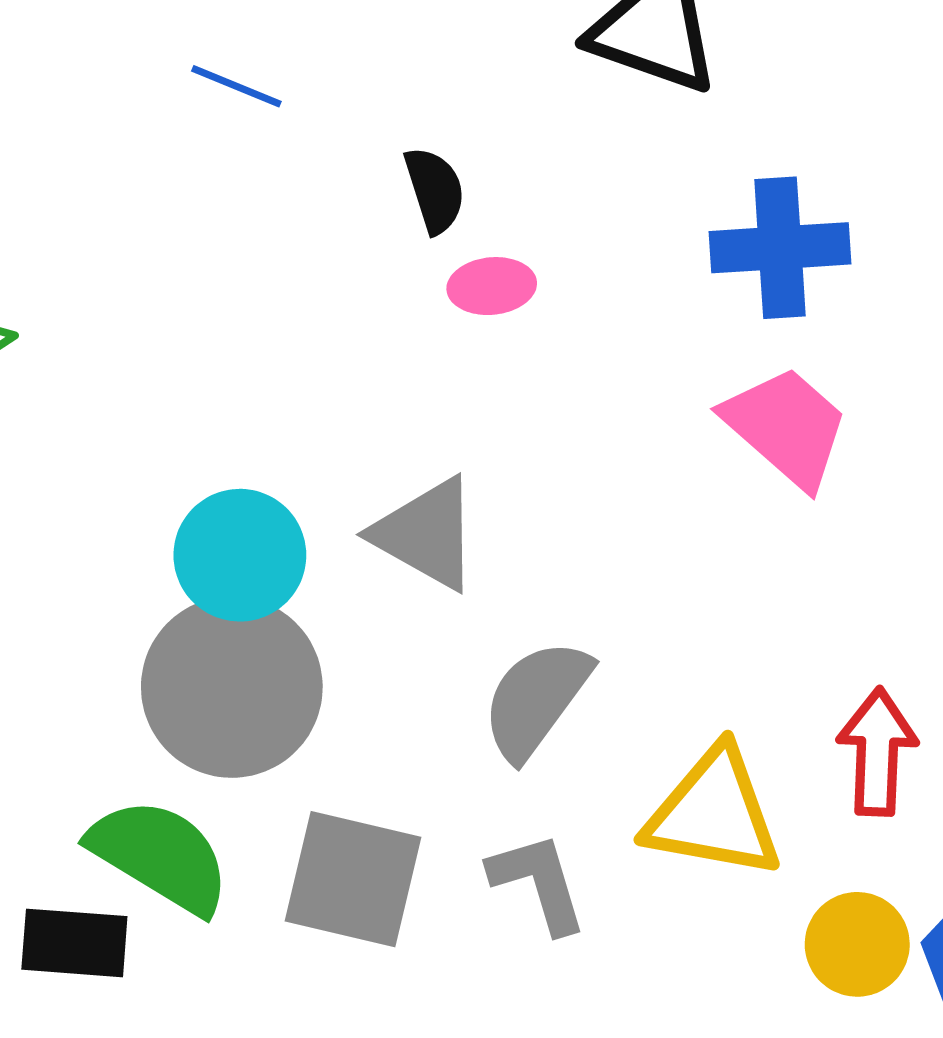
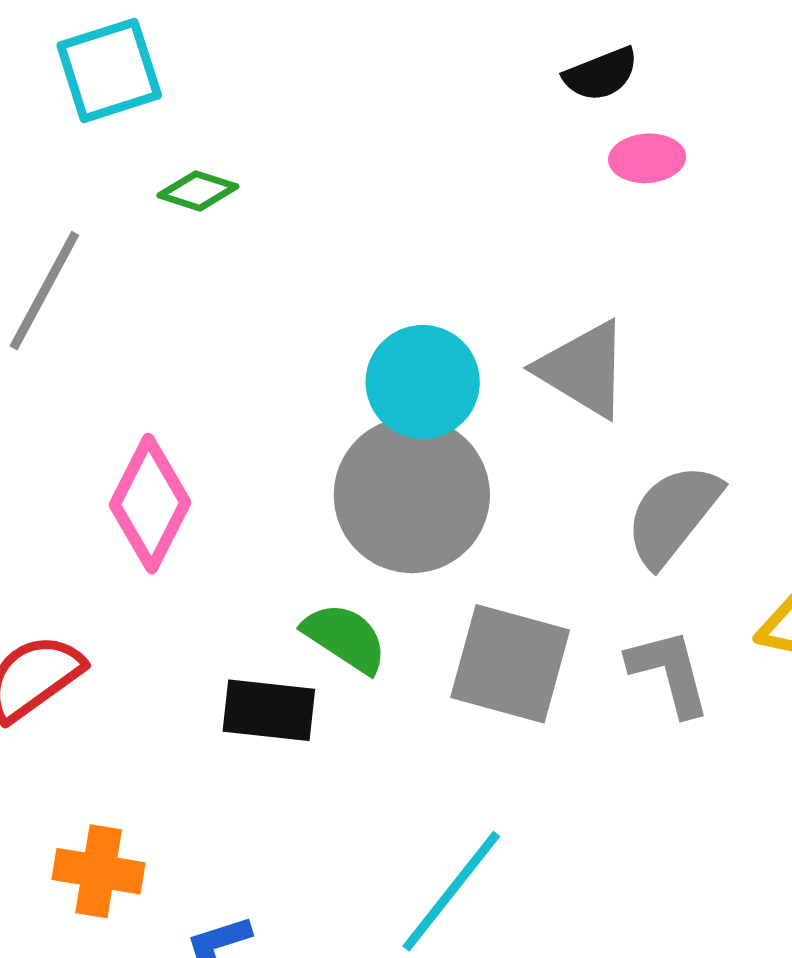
black semicircle: (435, 190) -> (601, 74), turned 84
green semicircle: (160, 856) -> (345, 638), size x0.7

